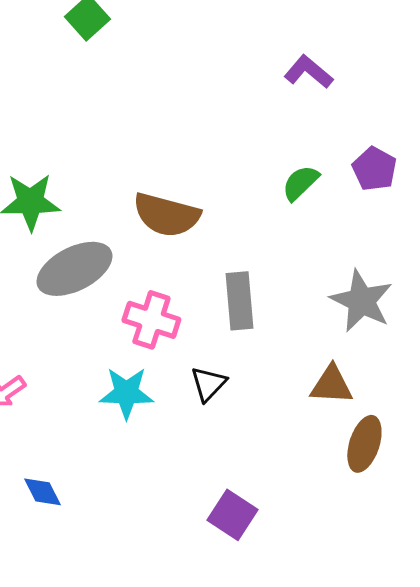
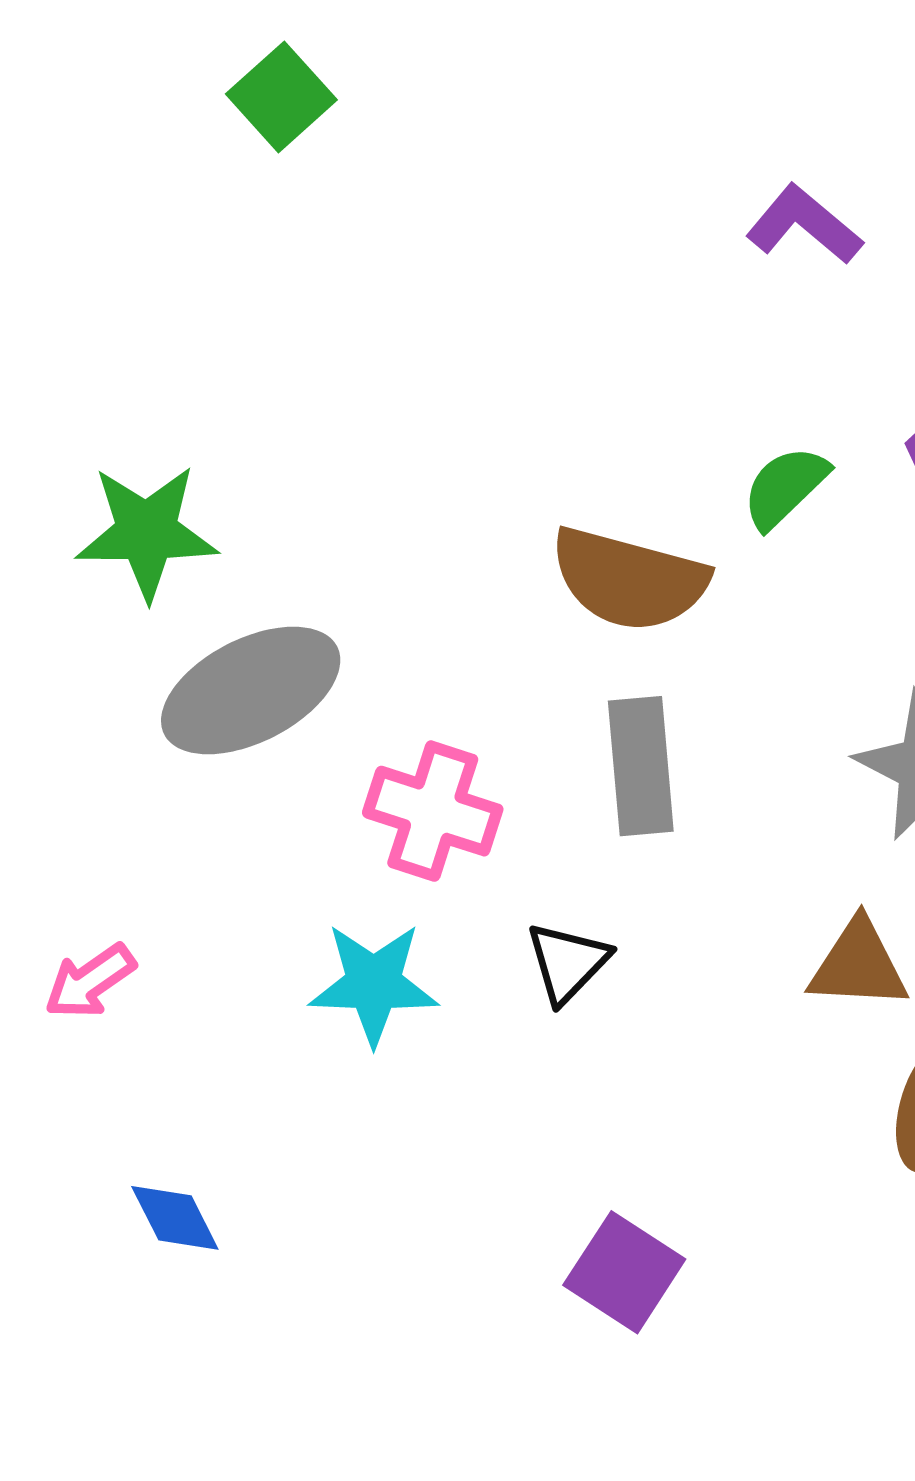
brown semicircle: (166, 215) -> (629, 579), moved

